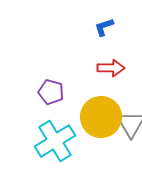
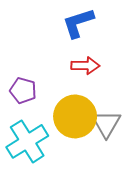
blue L-shape: (104, 27) -> (78, 23), size x1.6

